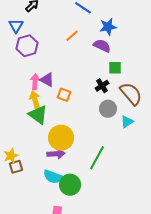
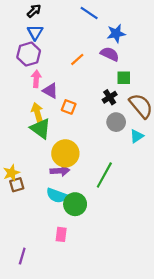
blue triangle: (16, 26) -> (35, 32), moved
orange line: (72, 36) -> (77, 59), moved
pink arrow: (35, 82) -> (36, 79), moved

